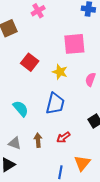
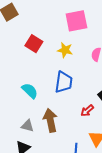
red arrow: (63, 137) -> (87, 111), moved
brown arrow: (38, 140) -> (50, 120), size x1.6

